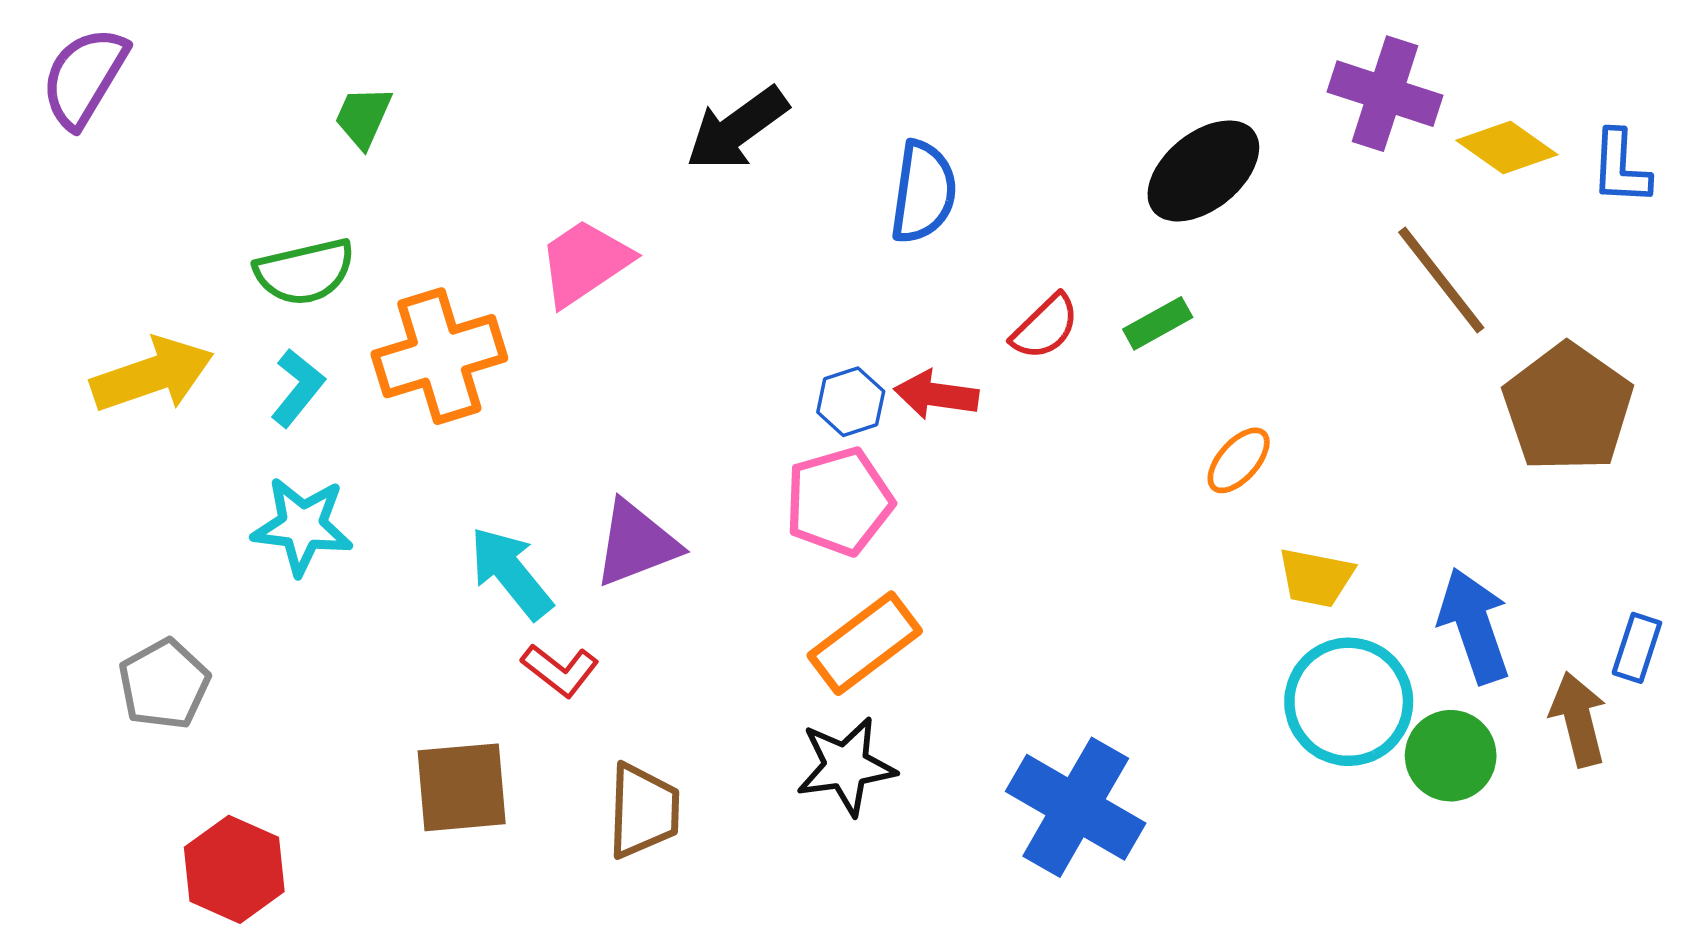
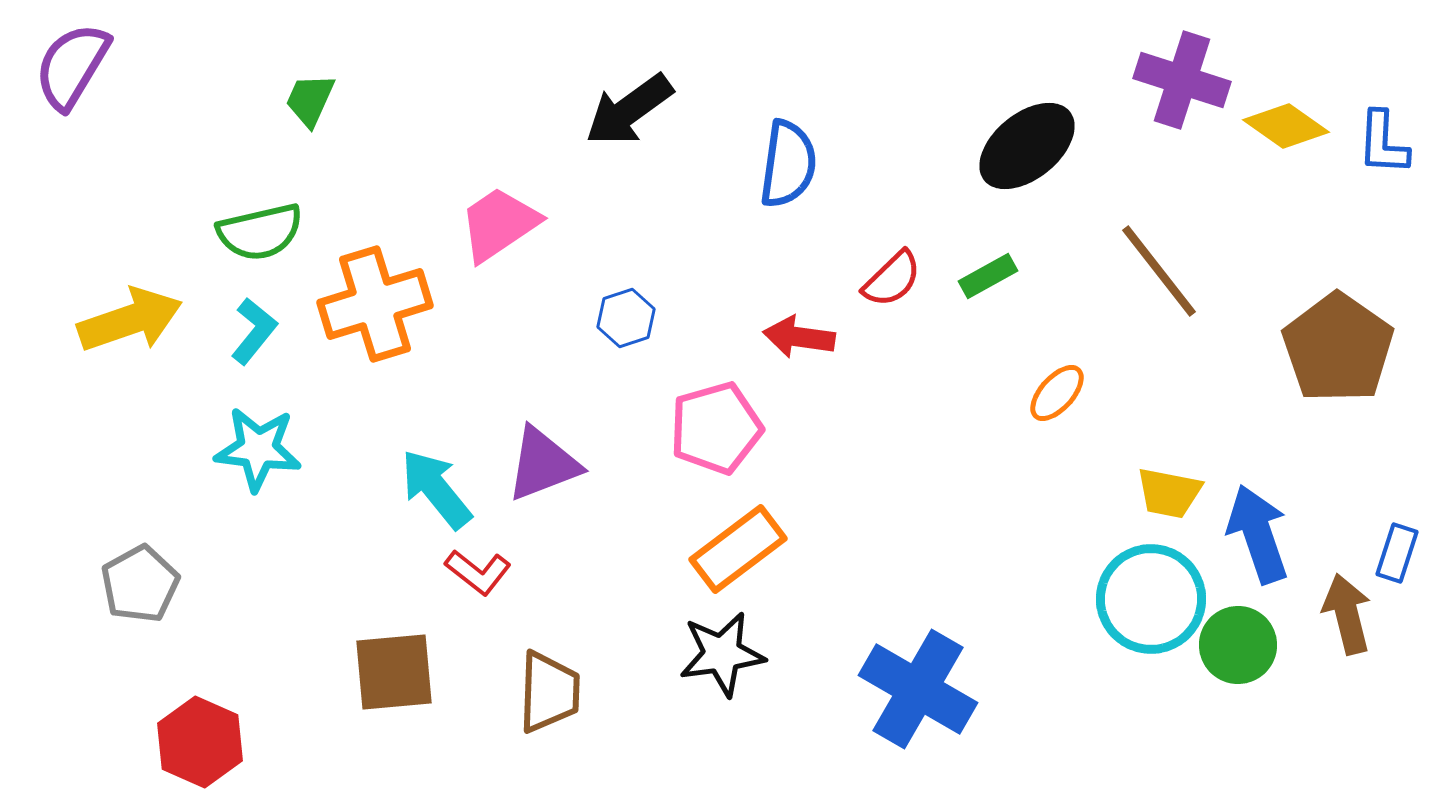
brown line: (1441, 280) -> (1159, 271), moved
blue hexagon: (851, 402) -> (626, 318), moved
yellow trapezoid: (1316, 578) -> (1169, 493), moved

